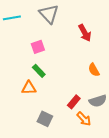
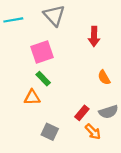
red arrow: (85, 33) -> (94, 37), turned 30
pink square: (38, 47) -> (42, 52), size x1.5

